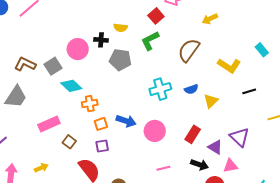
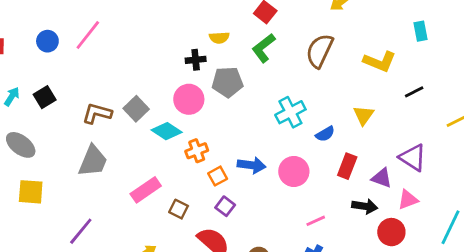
pink circle: (78, 49) -> (189, 99), moved
cyan rectangle: (262, 50) -> (420, 31), turned 40
blue semicircle: (191, 89) -> (325, 134), moved
purple square: (102, 146) -> (225, 206), turned -32

